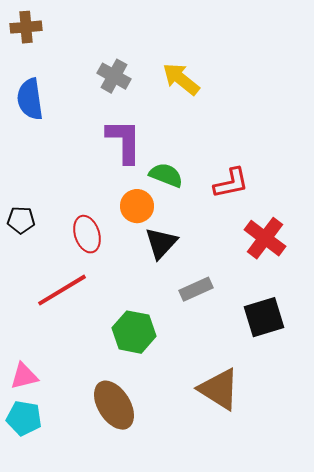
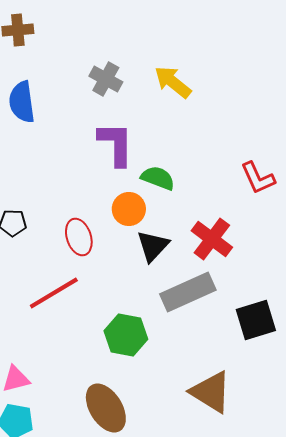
red L-shape: (231, 183) -> (258, 178), moved, turned 78
red cross: (265, 238) -> (212, 239), moved
gray rectangle: (196, 289) -> (188, 292), size x1.6

